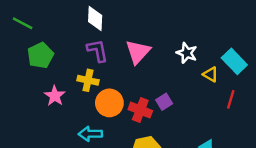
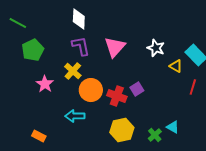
yellow cross: (88, 80) -> (73, 71), turned 30

